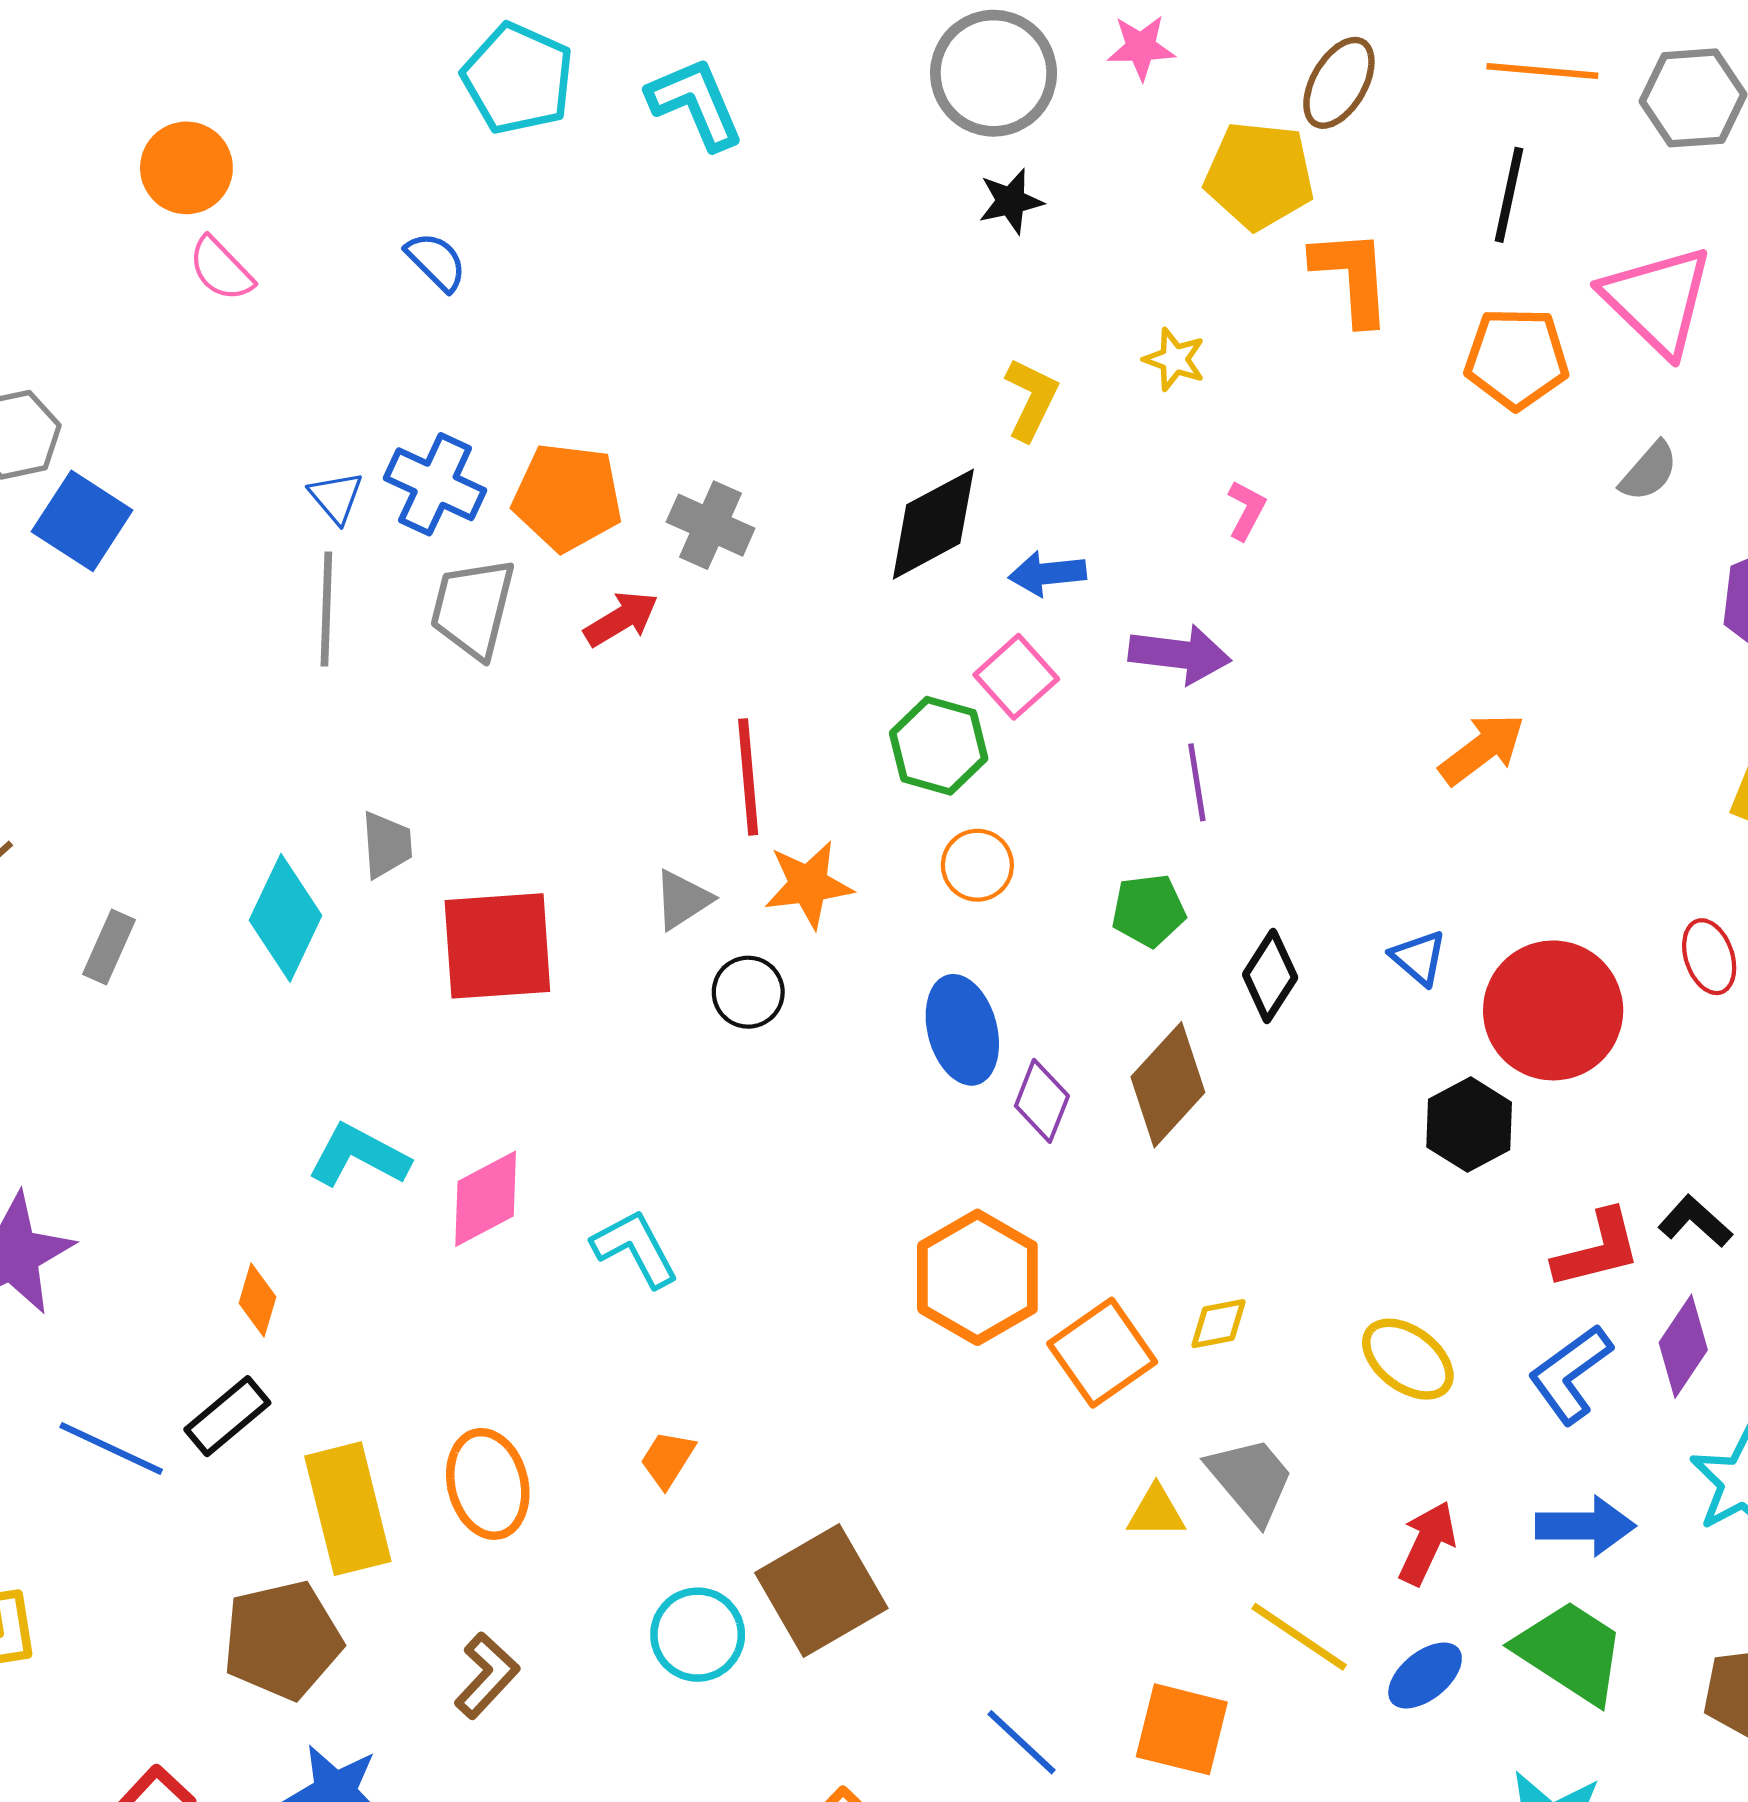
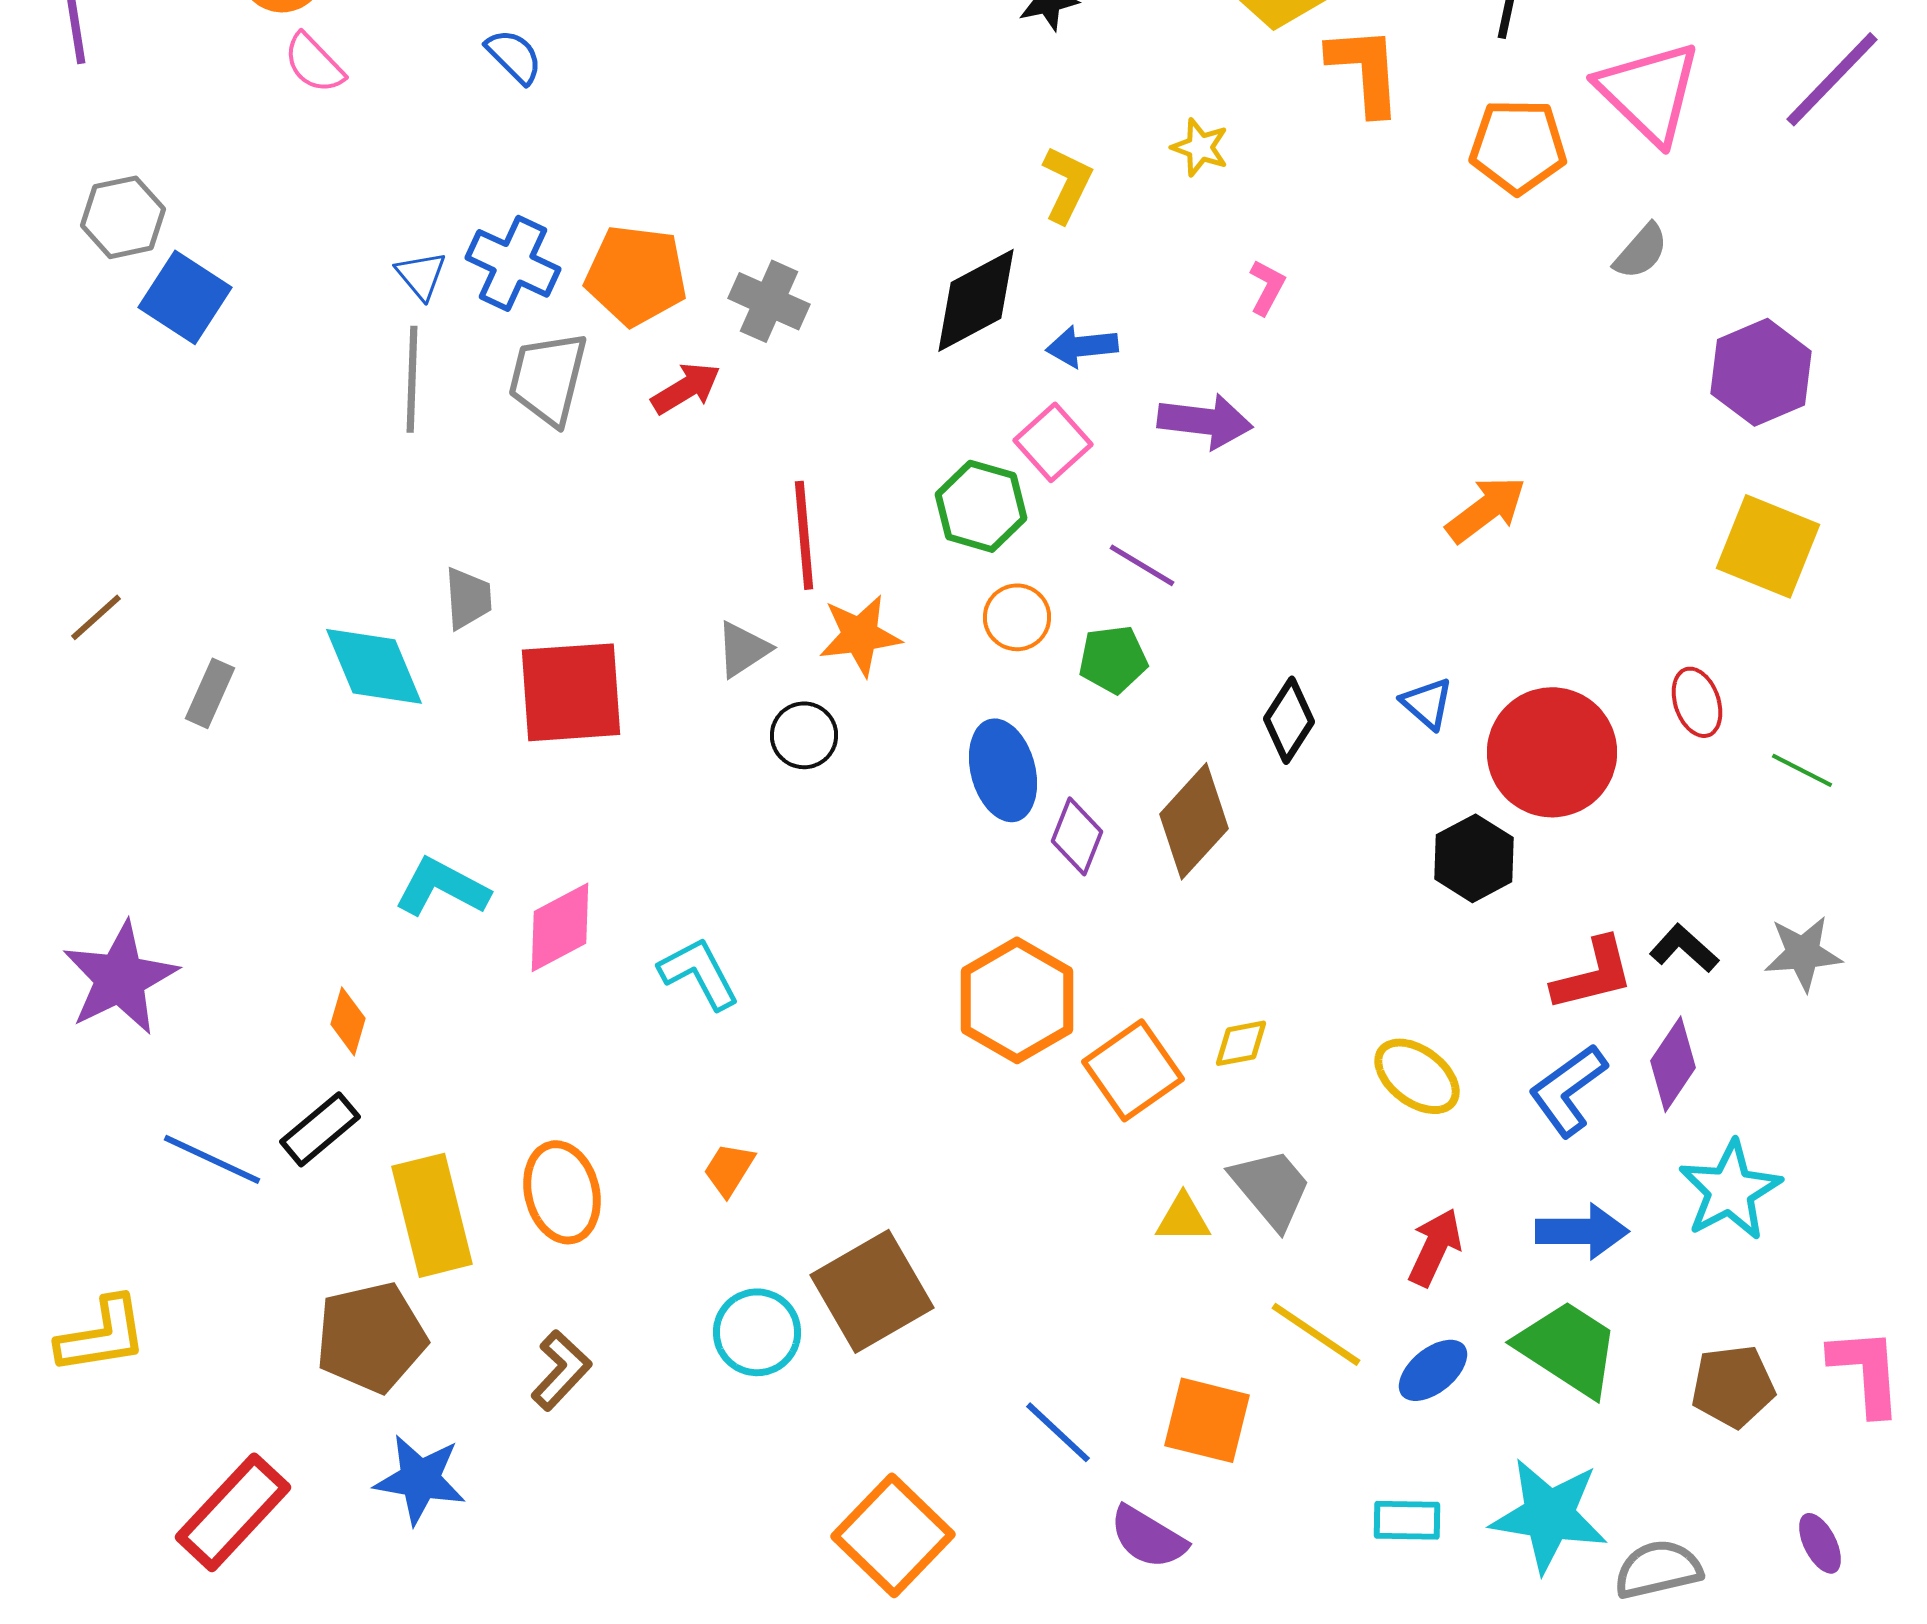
purple line: (1197, 782) -> (1142, 565), moved, turned -50
green pentagon: (1148, 910) -> (1113, 659), moved
cyan diamond: (285, 918) -> (374, 666), turned -48

